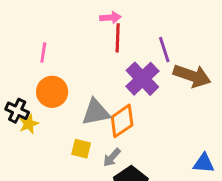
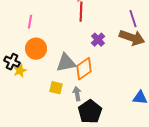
purple line: (164, 50) -> (133, 19), moved
purple cross: (142, 79) -> (98, 40), size x0.6
gray arrow: (112, 157) -> (77, 94), turned 128

